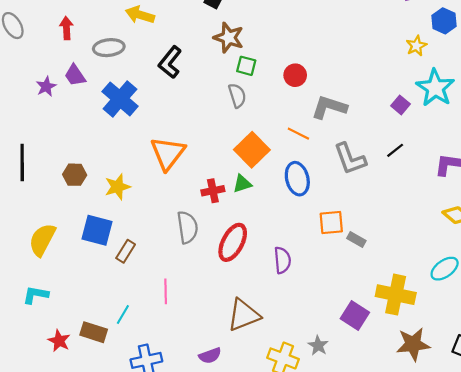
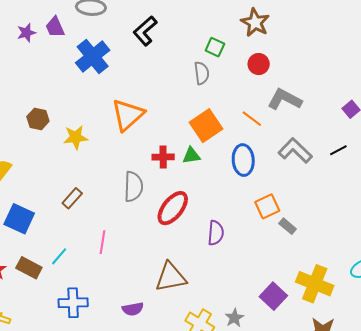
brown star: (229, 38) -> (255, 23), moved
gray L-shape: (350, 159) -> (295, 151), turned 144
orange square: (331, 223) -> (267, 206), turned -30
blue square: (97, 230) -> (19, 219), moved

